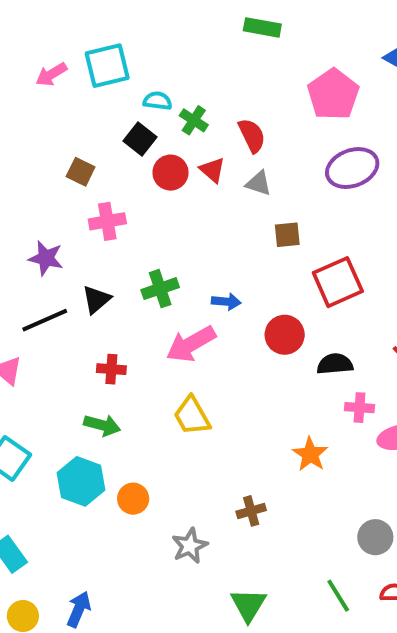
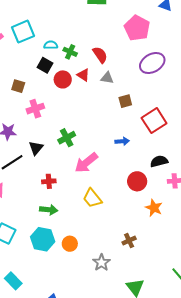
blue arrow: (226, 302) -> (122, 141), moved
red circle: (285, 335) -> (137, 181), moved

